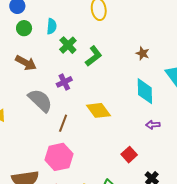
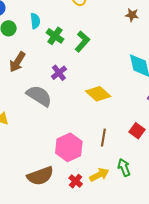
brown star: (143, 53) -> (132, 15), moved
brown arrow: (26, 63) -> (17, 62), turned 105
brown line: (63, 123) -> (103, 138), moved

